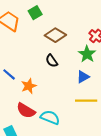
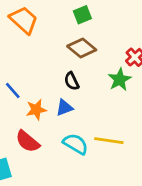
green square: (35, 13) -> (82, 15), moved
blue triangle: (83, 77) -> (64, 108), moved
cyan semicircle: (50, 117) -> (76, 144), moved

